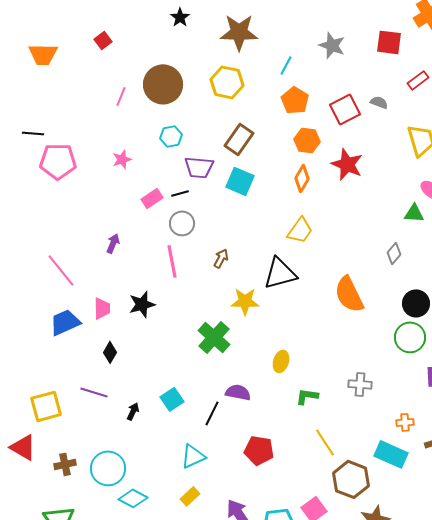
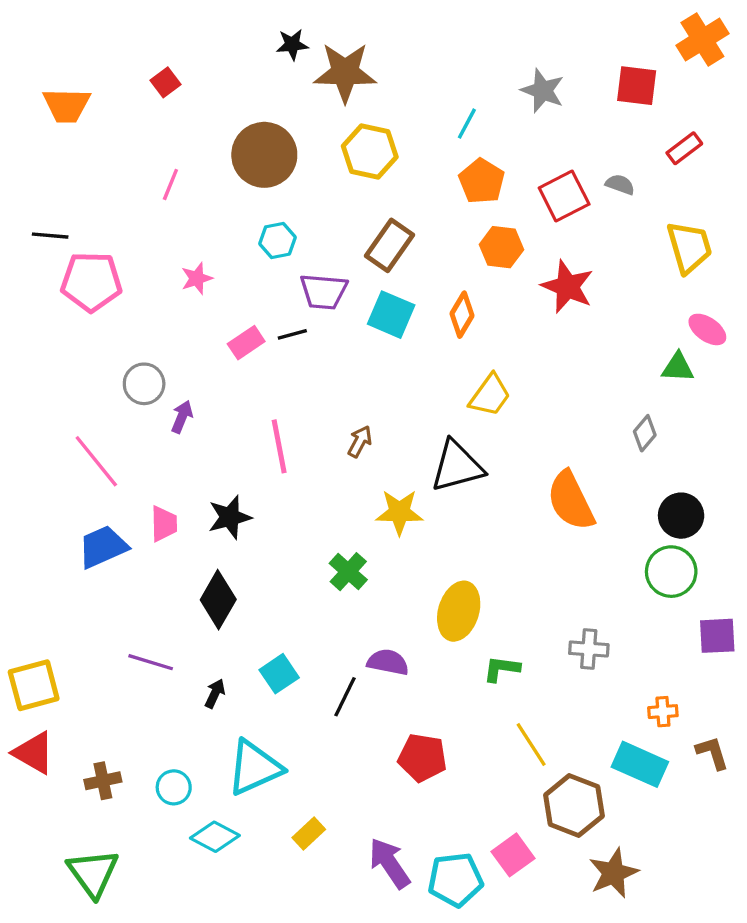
black star: (180, 17) -> (292, 44), turned 30
brown star: (239, 32) -> (345, 72), moved
pink line: (121, 96) -> (170, 184), moved
orange diamond: (302, 178) -> (462, 315), moved
gray circle: (182, 223) -> (144, 384), moved
green cross: (214, 337) -> (348, 572), size x0.7
black diamond: (110, 352) -> (218, 600), moved, size x1.6
yellow ellipse: (281, 361) -> (459, 611), size x1.6
yellow square: (46, 406) -> (34, 685), moved
cyan triangle: (193, 456) -> (254, 768), moved, size x1.4
cyan circle: (108, 468) -> (174, 787), size x0.6

